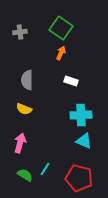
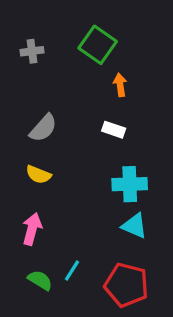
orange arrow: (61, 53) -> (120, 85), moved, turned -32
gray semicircle: (27, 80) -> (43, 128), turned -138

